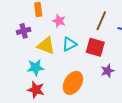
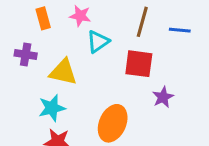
pink star: (59, 21) -> (80, 16), moved
purple cross: (24, 31) -> (26, 55), turned 32
cyan triangle: (69, 44) -> (98, 42), moved

